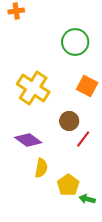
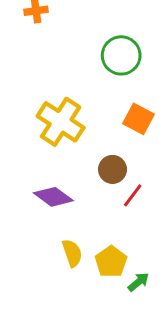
yellow semicircle: (41, 168) -> (72, 253), moved, turned -30
green arrow: (87, 199) -> (138, 282), turned 126

